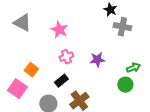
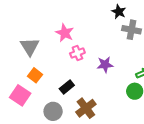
gray triangle: (22, 23) -> (30, 47), moved, turned 30
pink cross: (66, 57) -> (77, 53), moved

